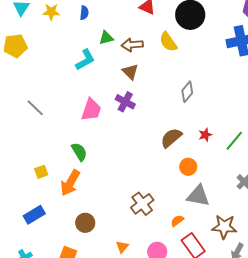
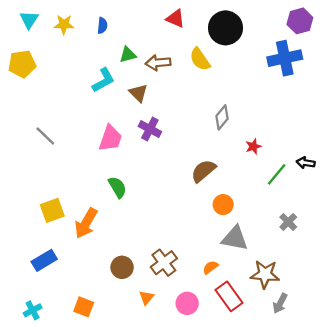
brown triangle: (130, 72) -> (138, 93), moved
red star: (205, 135) -> (253, 146), moved
green semicircle: (79, 152) -> (117, 187), moved
yellow square: (41, 172) -> (52, 210), size x1.5
brown cross: (142, 204) -> (164, 263), moved
brown circle: (85, 223) -> (122, 267), moved

